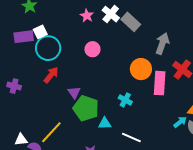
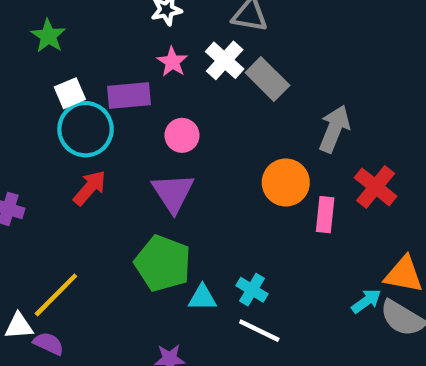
purple rectangle: (24, 37) -> (129, 96), moved
pink rectangle: (160, 83) -> (325, 215), size x0.7
purple triangle: (74, 92) -> (173, 193), moved, size x1.5
cyan cross: (125, 100) -> (252, 290), moved
yellow line: (51, 132) -> (56, 295), moved

